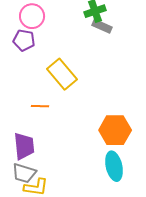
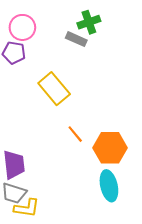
gray rectangle: (102, 26) -> (76, 39), moved
orange line: (40, 106) -> (75, 134), moved, turned 48

